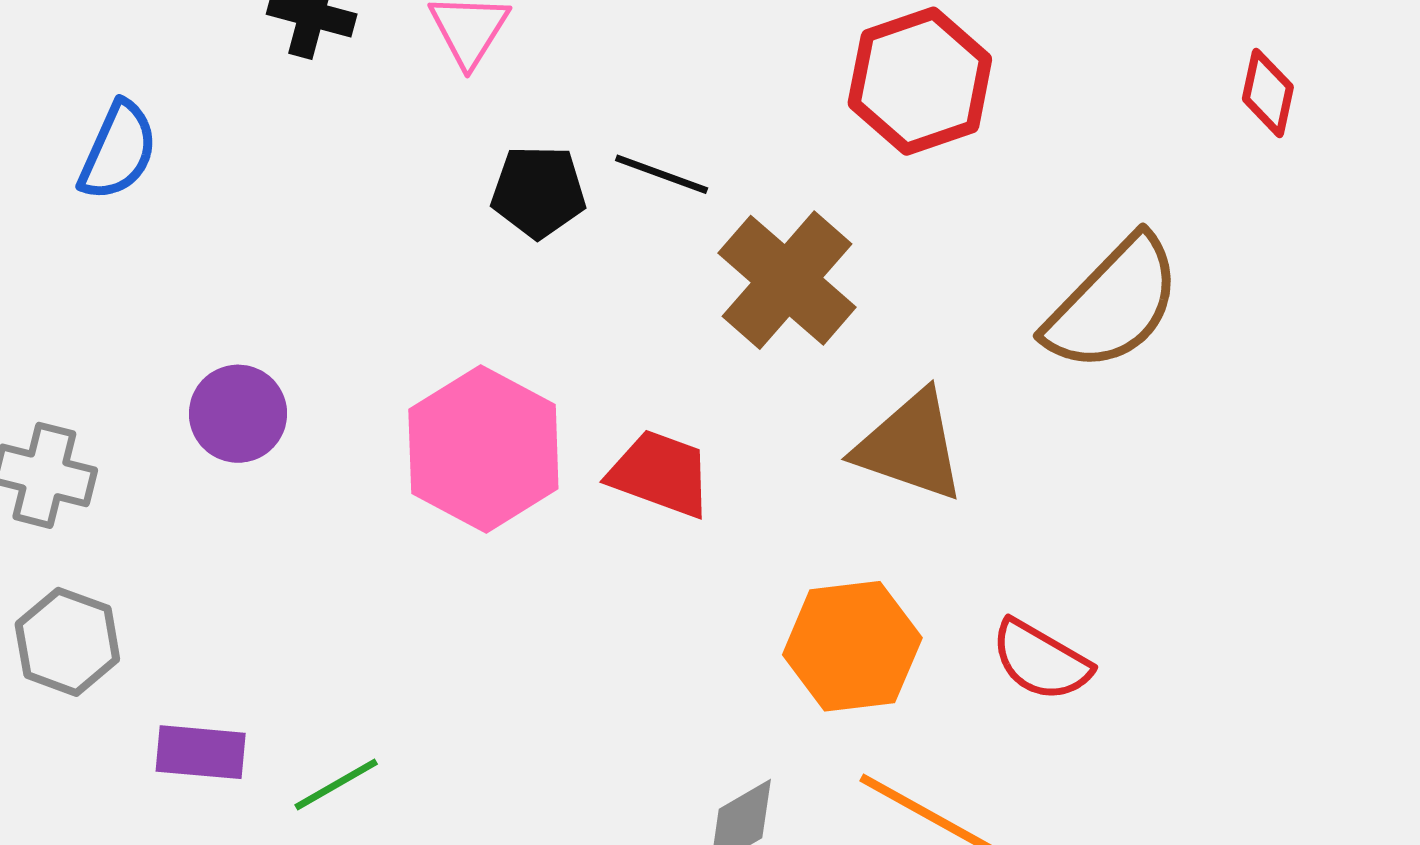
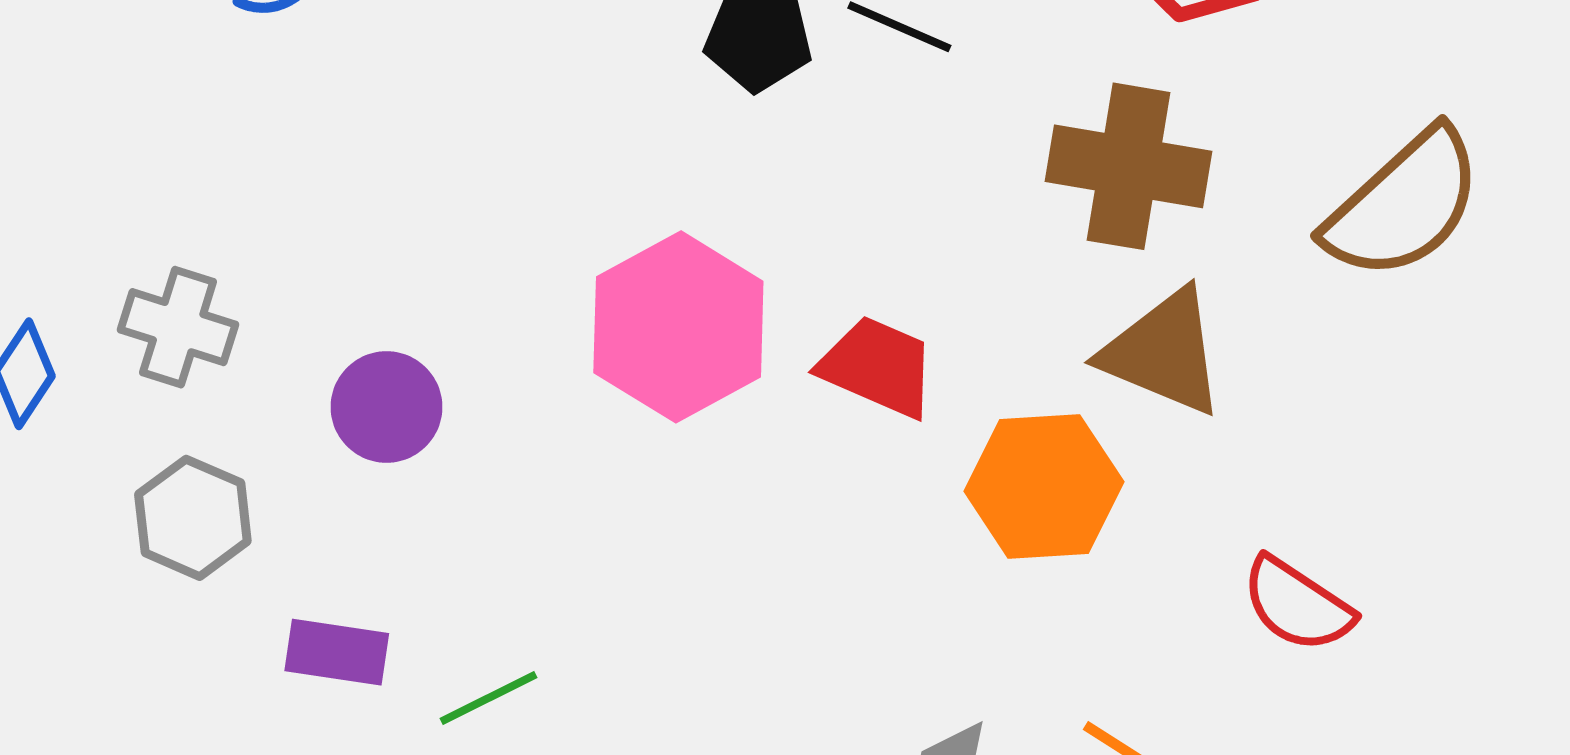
brown cross: (787, 280) -> (1129, 166), moved, turned -35
purple circle: (238, 414) -> (387, 407), moved
orange hexagon: (852, 646) -> (1044, 486), moved

